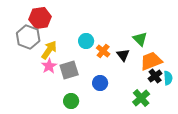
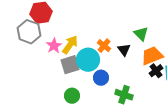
cyan circle: (86, 41) -> (88, 60), moved, size x1.5
yellow arrow: (49, 50) -> (70, 45), moved
pink star: (49, 66) -> (54, 46), moved
green cross: (141, 98) -> (124, 95), moved, turned -30

